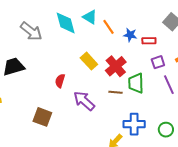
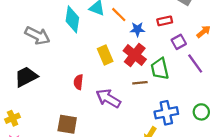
cyan diamond: (66, 23) -> (72, 19), turned 35
blue star: (130, 35) -> (137, 29), moved
yellow rectangle: (89, 61) -> (105, 55), turned 30

